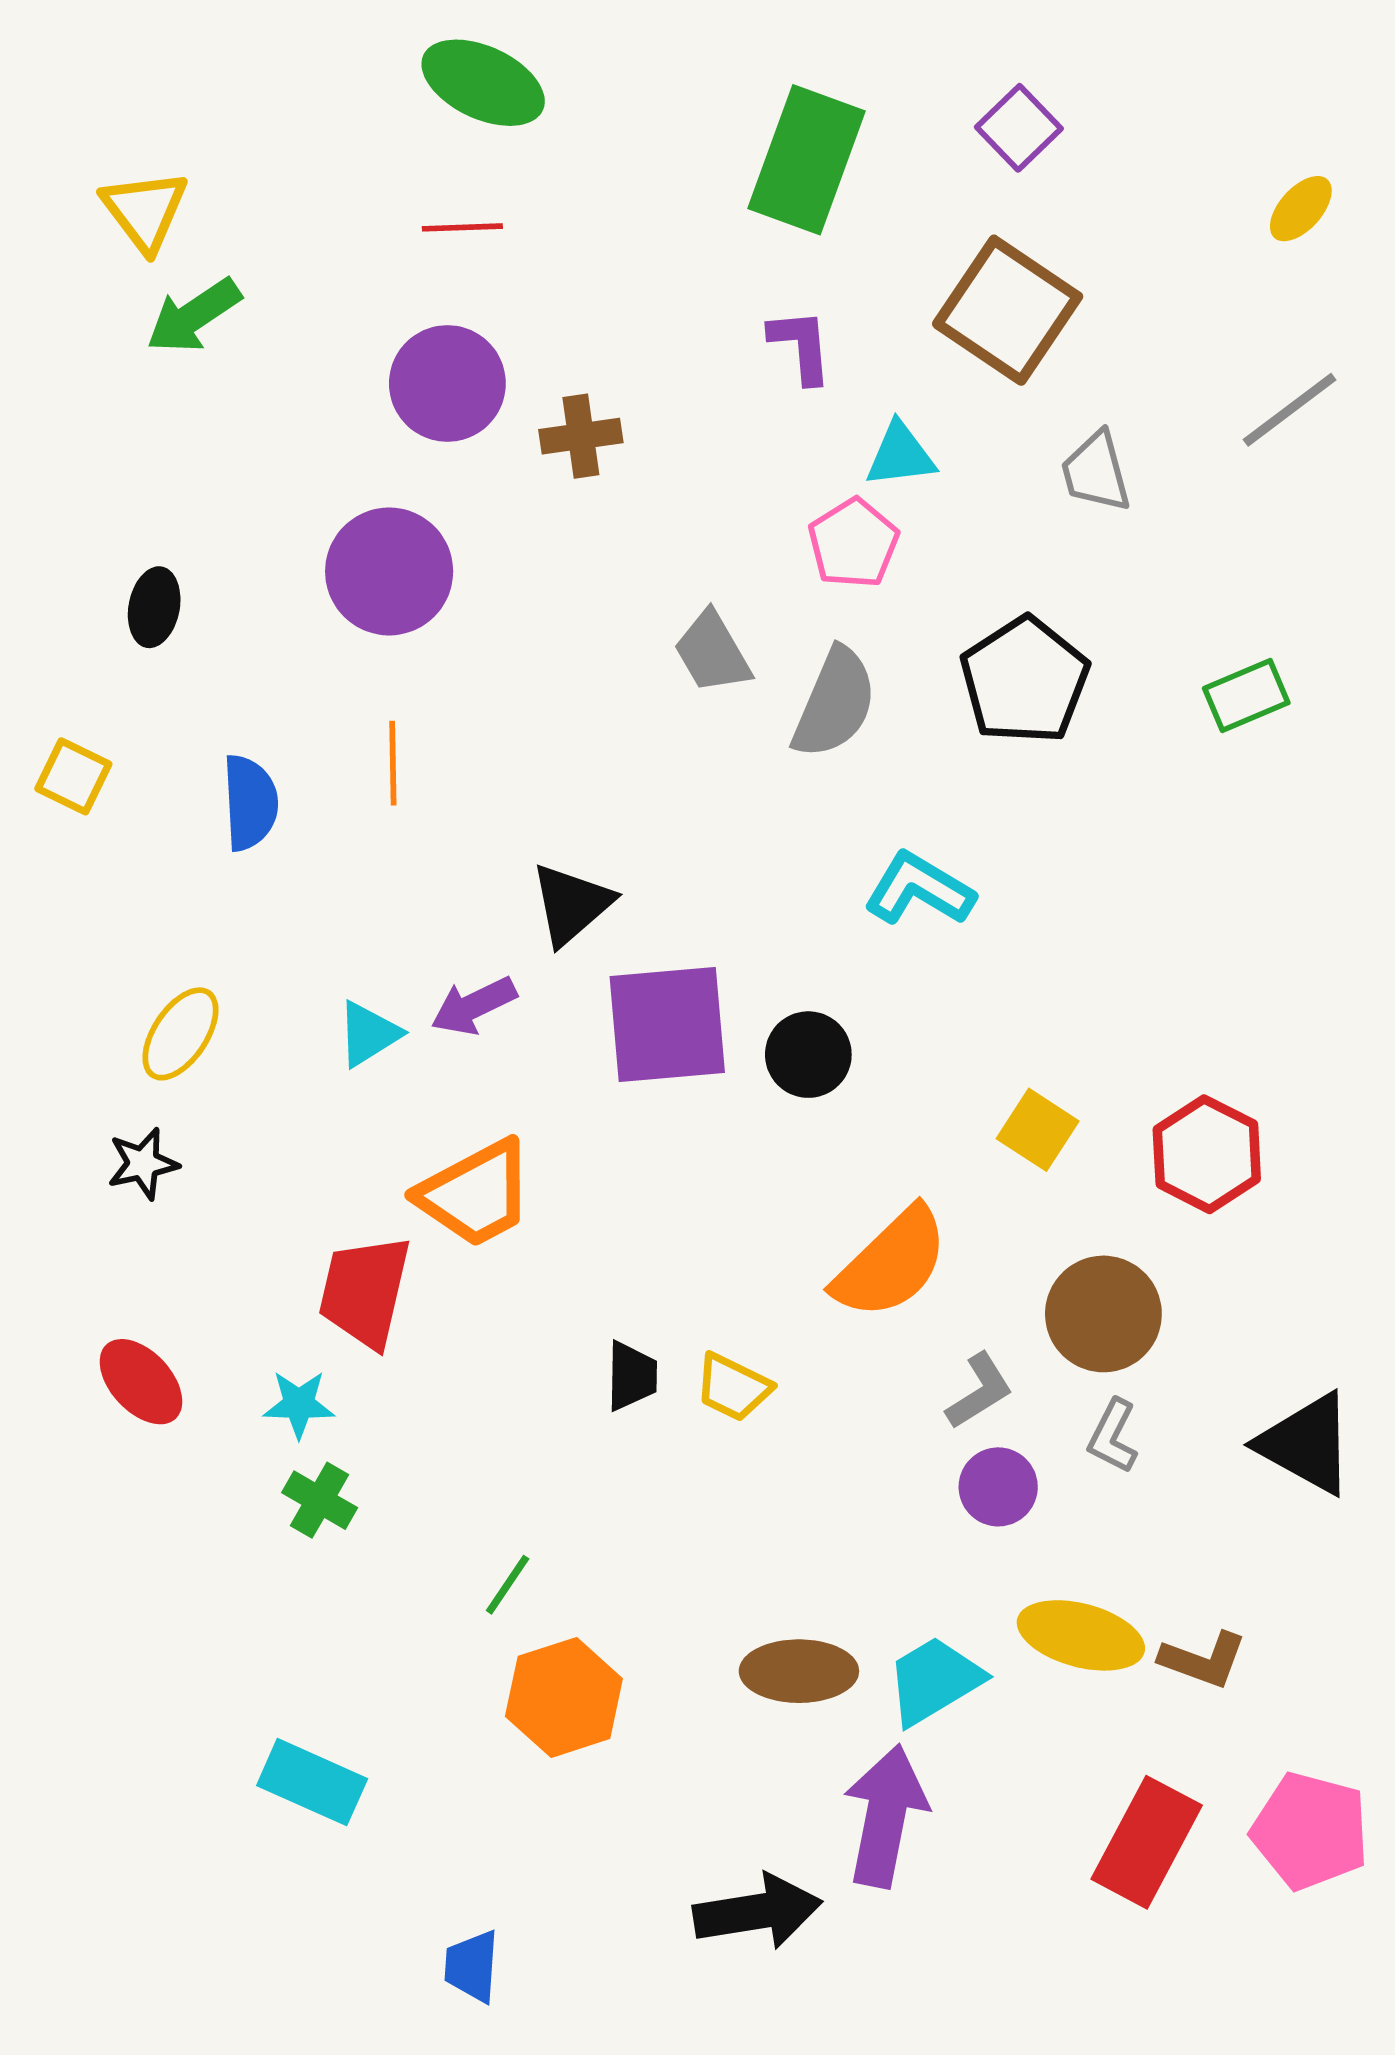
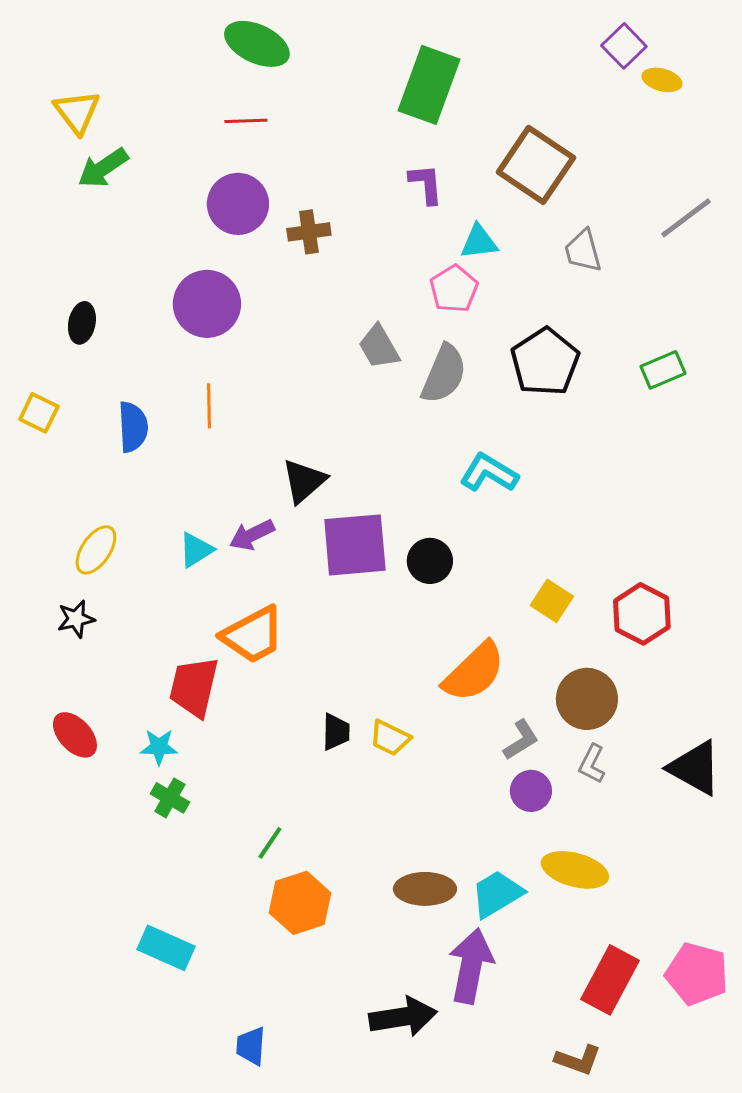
purple square: (1019, 128) -> (624, 46), moved
yellow ellipse: (1301, 209) -> (662, 80), moved, turned 63
brown L-shape: (1203, 1660) -> (578, 1060), moved

